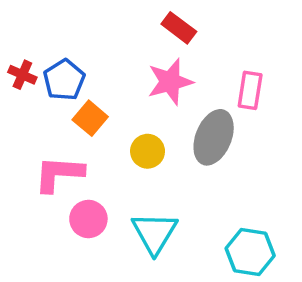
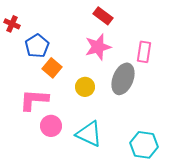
red cross: (22, 75) -> (12, 24), moved
cyan triangle: (154, 233) -> (89, 134), turned -36

